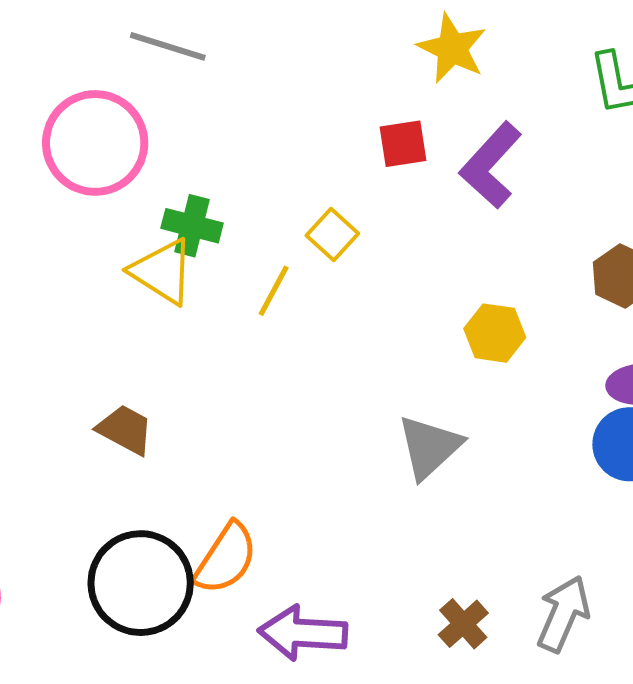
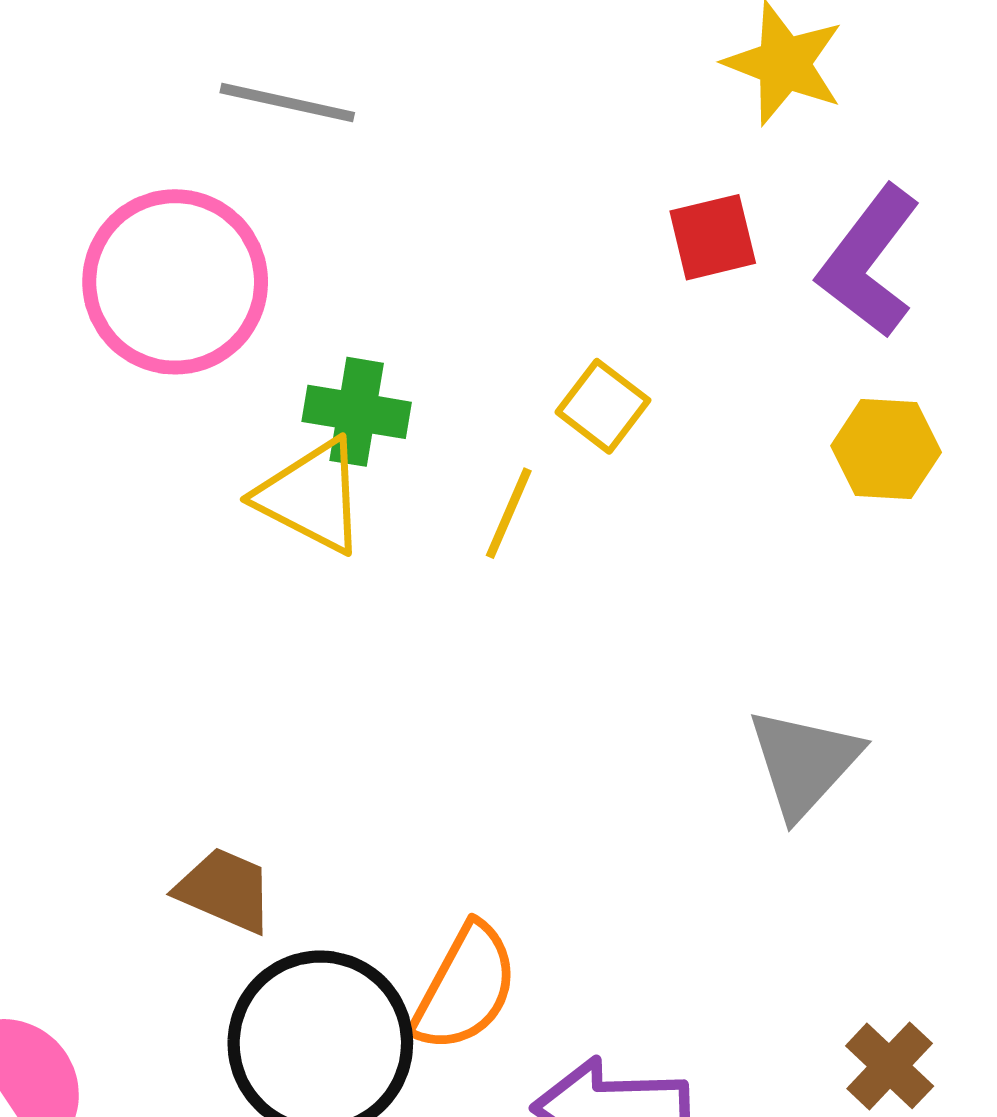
yellow hexagon: (495, 333) -> (886, 449), moved
brown trapezoid: (125, 430) -> (225, 890), moved

